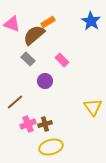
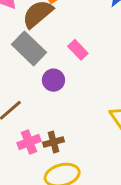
gray rectangle: (28, 59) -> (29, 48), size x1.6

